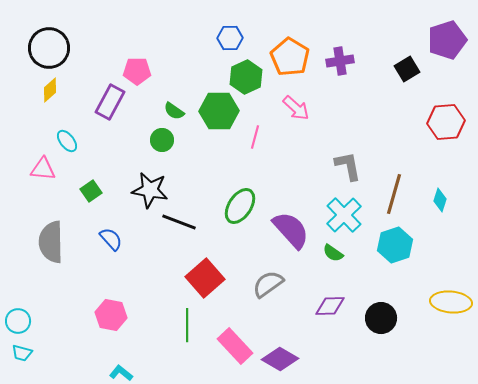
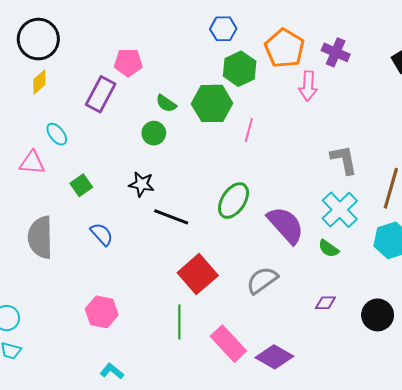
purple cross: (340, 61) -> (336, 52), turned 32
pink arrow: (296, 108) -> (308, 86), moved, turned 52
black star: (150, 190) -> (142, 184), size x0.7
purple diamond: (330, 306) -> (325, 303), size x0.7

